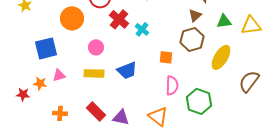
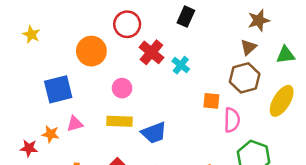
blue trapezoid: (127, 70) -> (154, 133), moved
pink semicircle: (172, 85) -> (232, 120), moved

